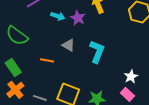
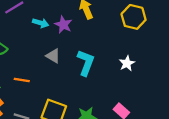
orange line: (47, 60) -> (22, 80), moved
white star: (131, 77) -> (127, 63), moved

